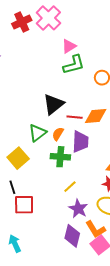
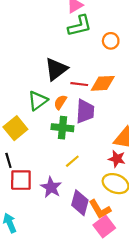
purple star: (78, 209) -> (51, 187), moved
purple diamond: (72, 236) -> (80, 203), moved

